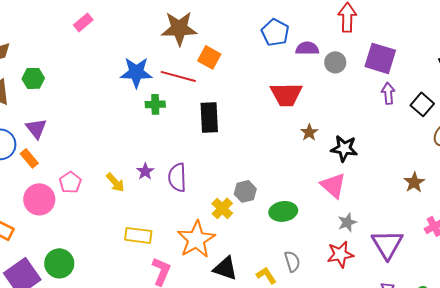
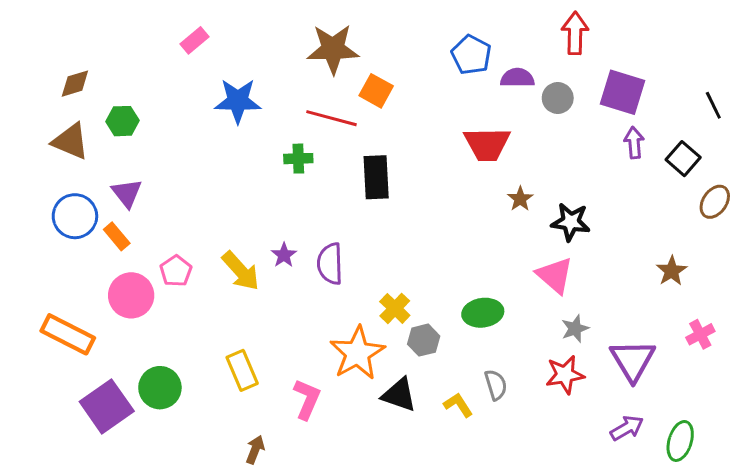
blue star: (136, 72) -> (238, 101), moved
yellow arrow: (115, 182) -> (241, 271), size x1.4
gray hexagon: (245, 191) -> (424, 340), moved
yellow rectangle: (138, 235) -> (242, 370), moved, turned 60

